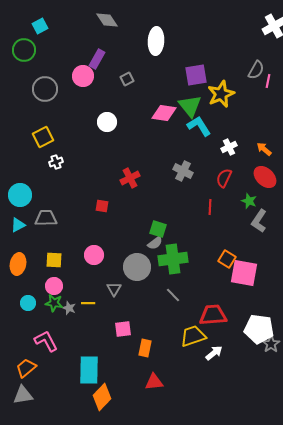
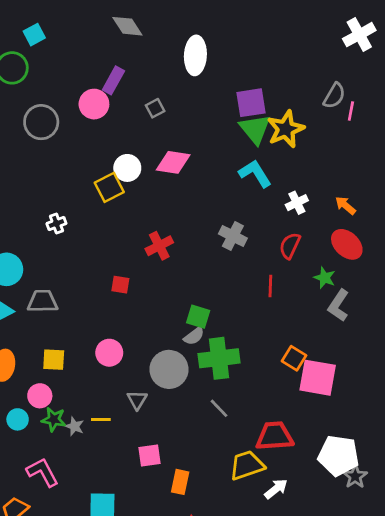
green triangle: (190, 106) -> (255, 129), moved
pink diamond: (164, 113) -> (173, 162), moved
yellow square: (43, 137) -> (109, 187), moved
pink circle: (54, 286) -> (40, 396), moved

